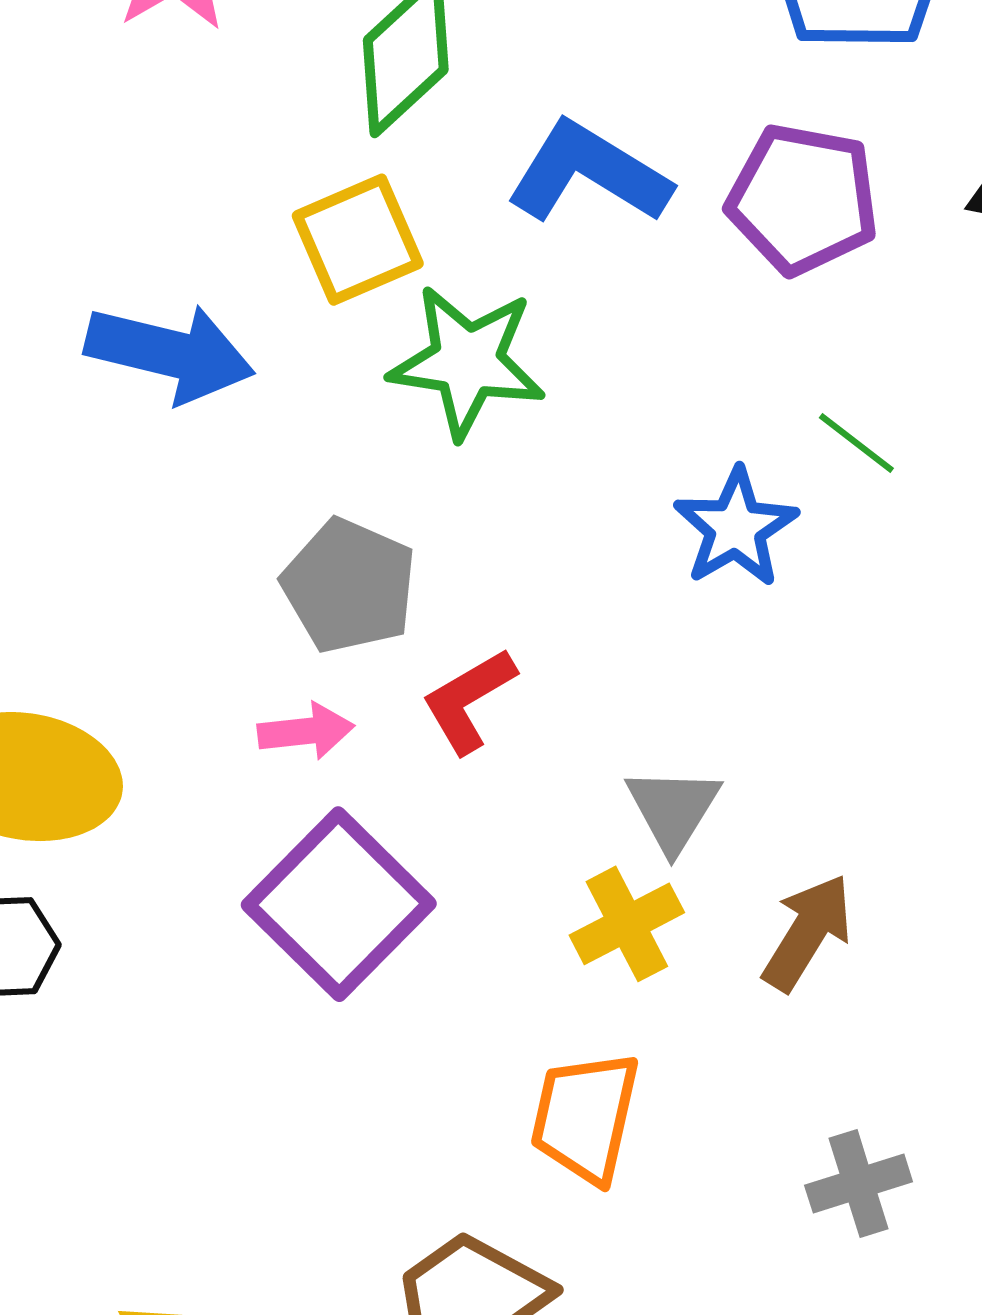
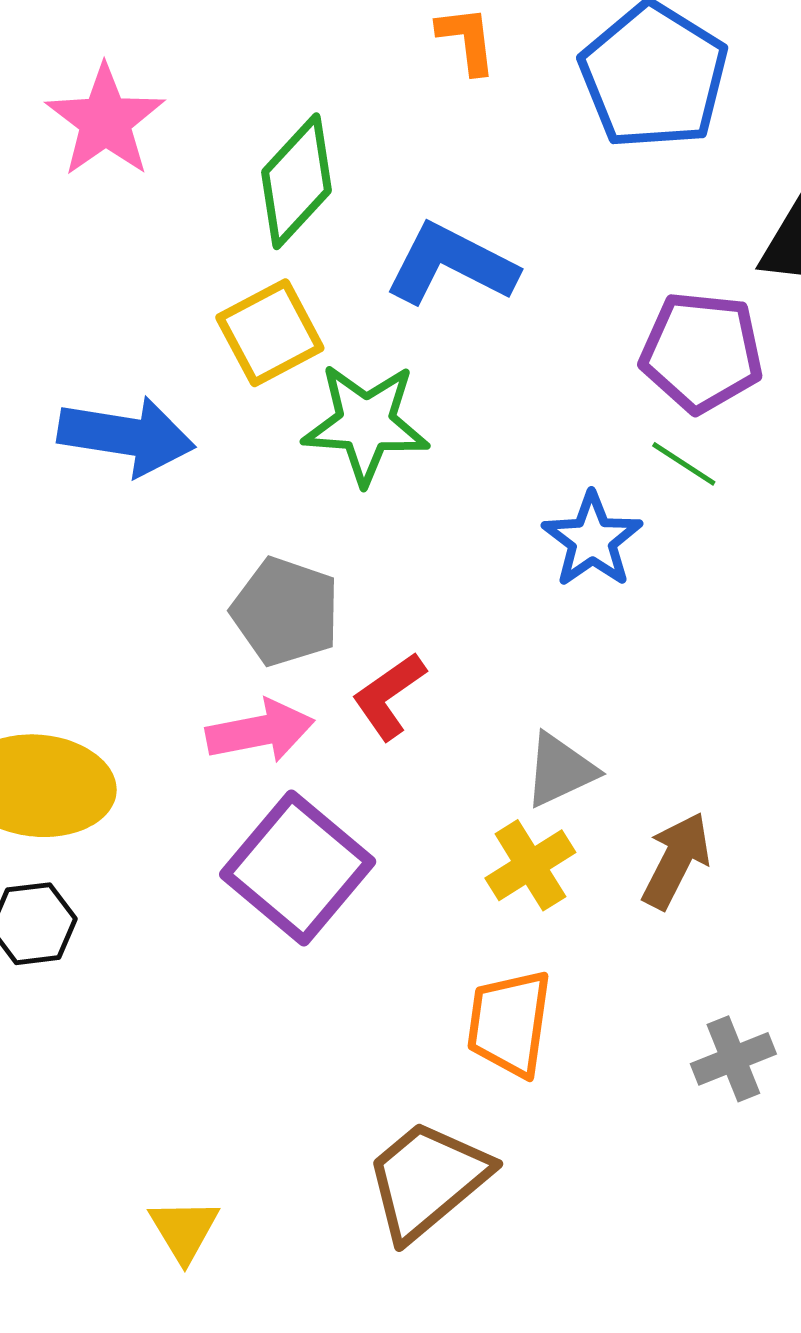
purple pentagon: (803, 199) -> (702, 352), moved
pink arrow: (306, 731) -> (260, 731), size x1.4
gray triangle: (673, 809) -> (560, 770), turned 38

